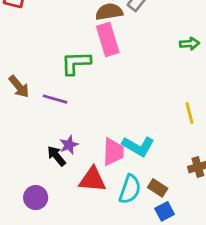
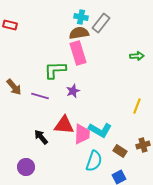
yellow line: (190, 113) -> (137, 106), turned 35
purple star: (69, 145) -> (73, 91), moved
red triangle: (92, 180) -> (64, 125), moved
brown rectangle: (158, 188) -> (120, 151), moved

